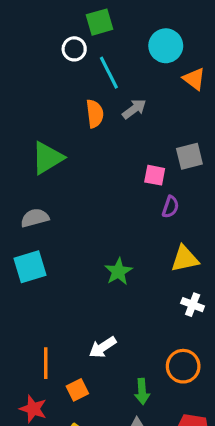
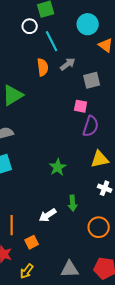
gray square: (189, 156) -> (92, 80), moved
purple semicircle: (170, 207) -> (91, 126), size x1.5
green arrow: (142, 391) -> (73, 203), moved

